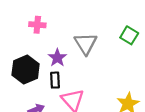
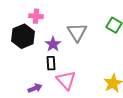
black hexagon: (26, 69) -> (23, 36), moved

